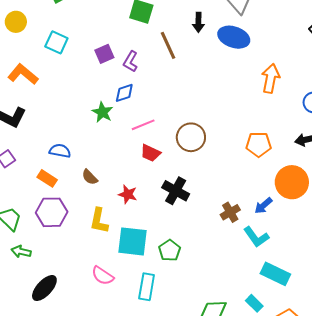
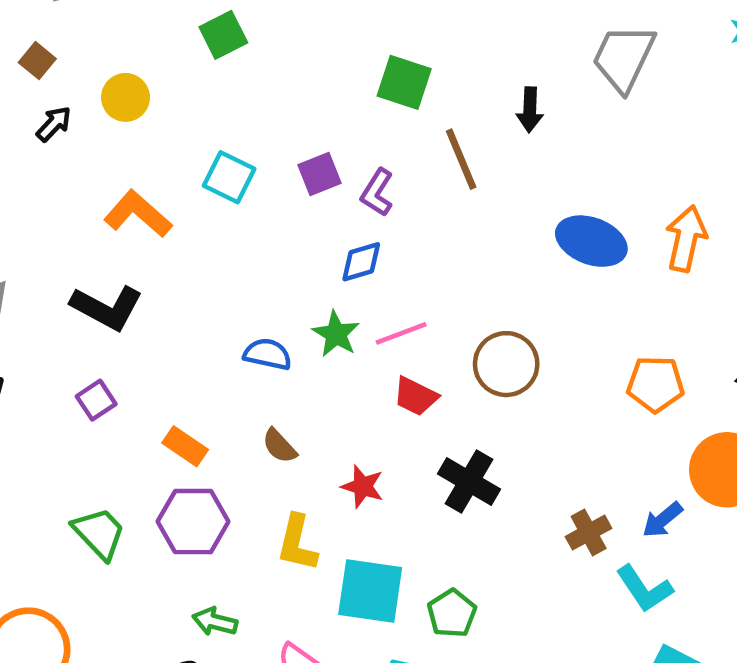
blue ellipse: (234, 37) -> (591, 241), moved
cyan square: (56, 42) -> (229, 177), moved
green star: (103, 112) -> (336, 334), moved
blue semicircle: (60, 151) -> (268, 354), moved
green arrow: (21, 252) -> (215, 622), moved

